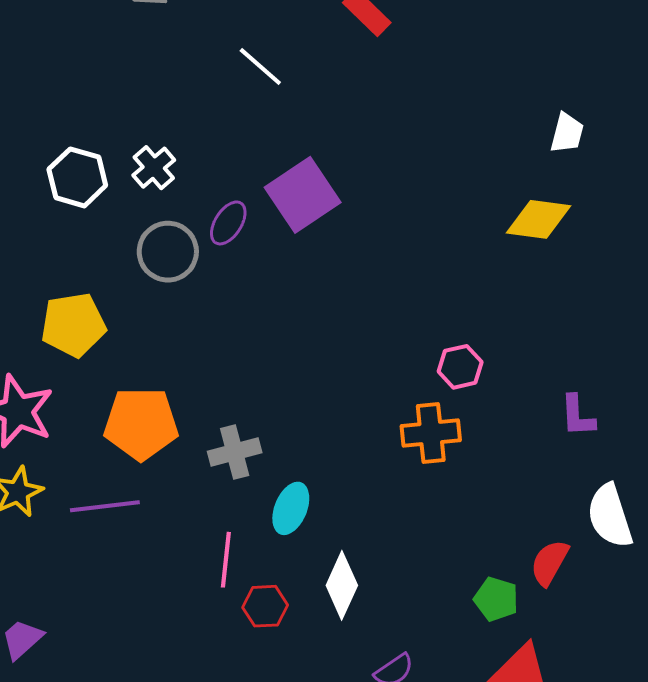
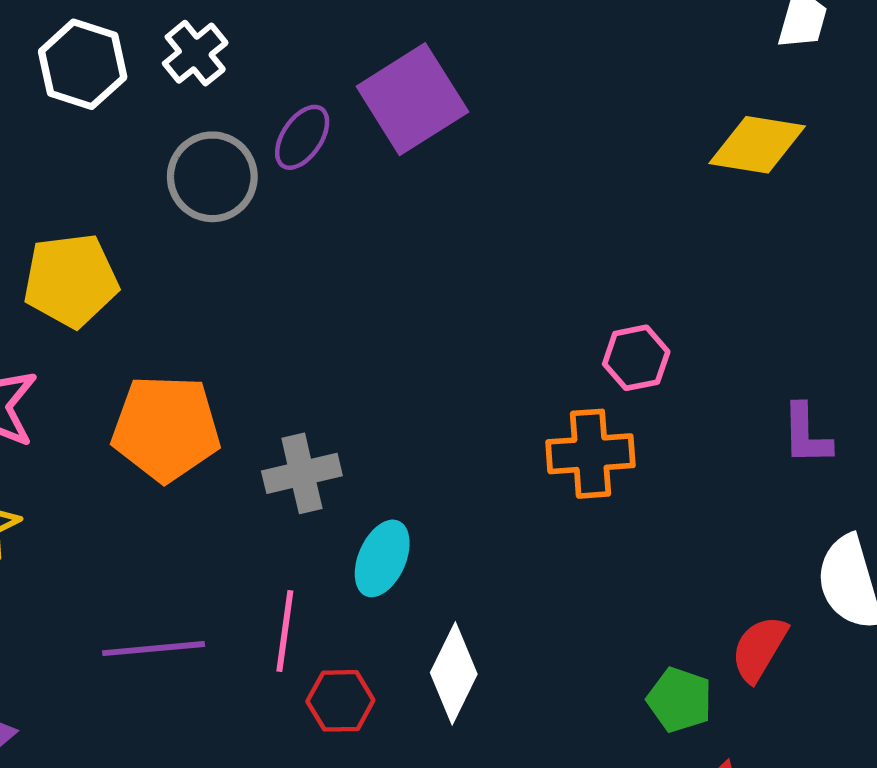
purple line: (105, 506) -> (154, 649), moved

